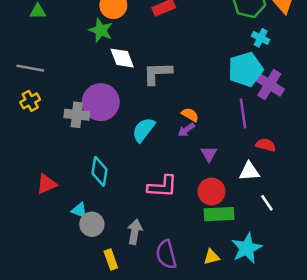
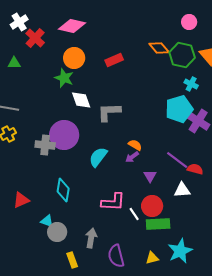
purple line: (243, 113) -> (177, 160), moved, turned -45
white line: (267, 203) -> (134, 214), moved

